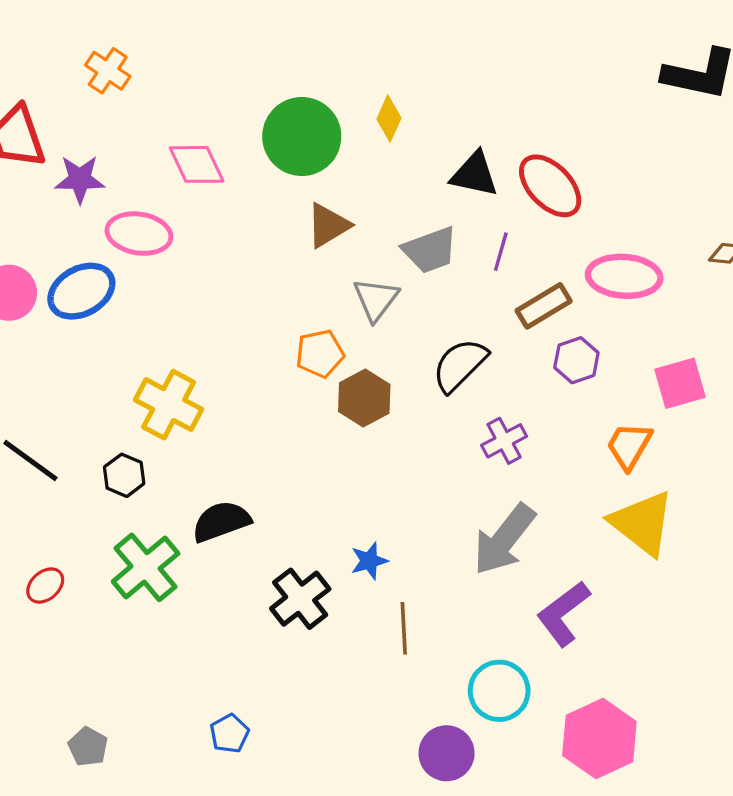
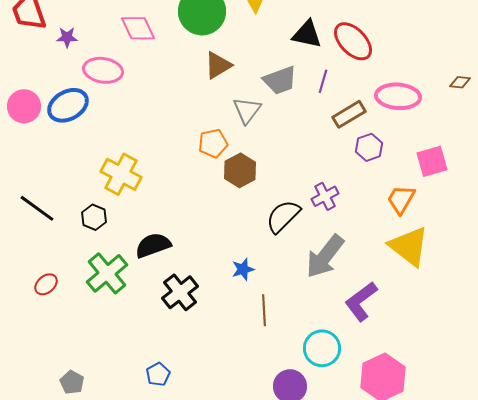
purple star: (80, 179) -> (67, 37), size x0.7
black semicircle: (460, 365) -> (283, 216), moved
black cross: (300, 599) -> (180, 292), moved

